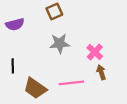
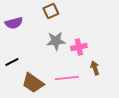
pink cross: (95, 52) -> (79, 47), moved, turned 35
black line: (13, 66) -> (12, 62), turned 64

